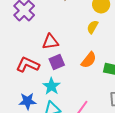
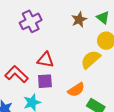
yellow semicircle: (93, 27) -> (91, 59), size x1.5

